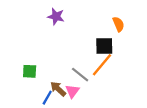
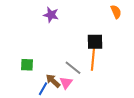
orange semicircle: (118, 24) -> (116, 12), moved
orange line: (102, 65) -> (93, 59), turned -35

